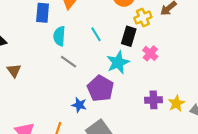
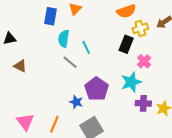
cyan line: (96, 34) -> (86, 47), moved
cyan star: (118, 62) -> (131, 82), moved
brown triangle: (14, 71) -> (20, 66), turned -32

